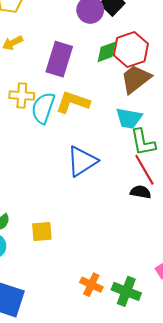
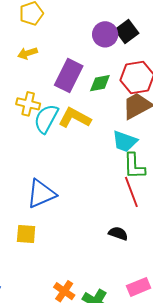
green diamond: (107, 52) -> (100, 83), moved
blue triangle: (82, 161) -> (41, 194), moved
black semicircle: (141, 192) -> (118, 233), moved

